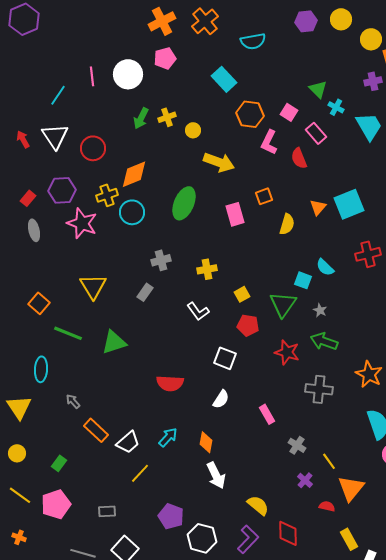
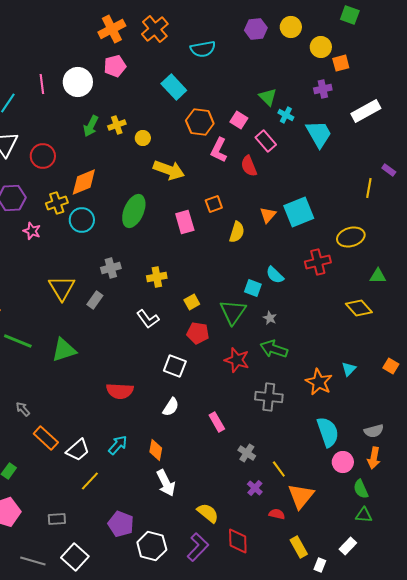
pink star: (82, 223) -> (32, 231), size x0.6
yellow triangle: (93, 286) -> (62, 288), moved

